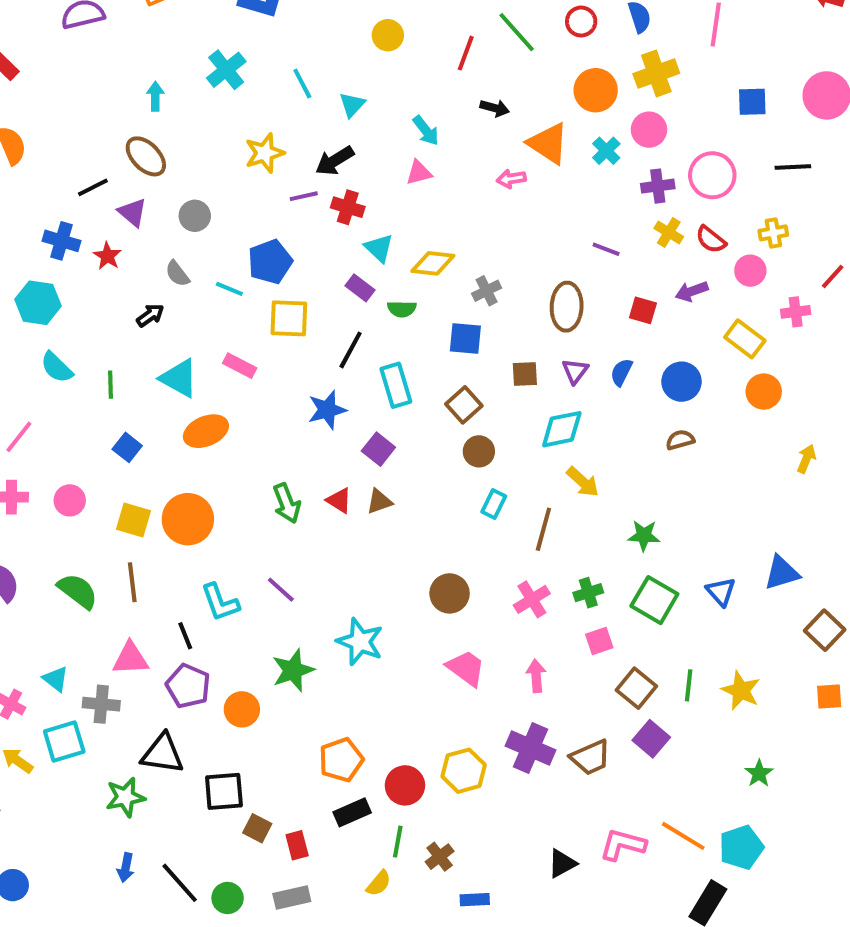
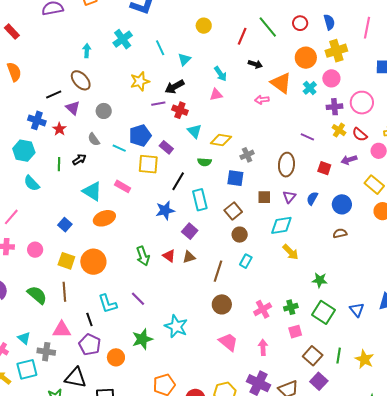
purple rectangle: (360, 288) -> (166, 147), moved
green line: (111, 385) -> (59, 164), moved
brown line: (543, 529) -> (218, 271), moved

